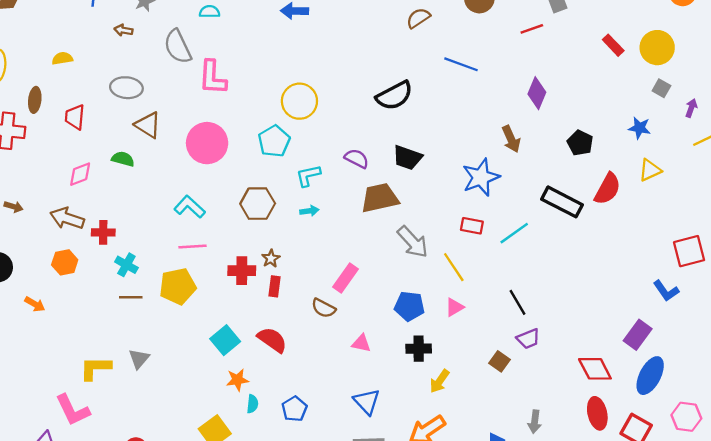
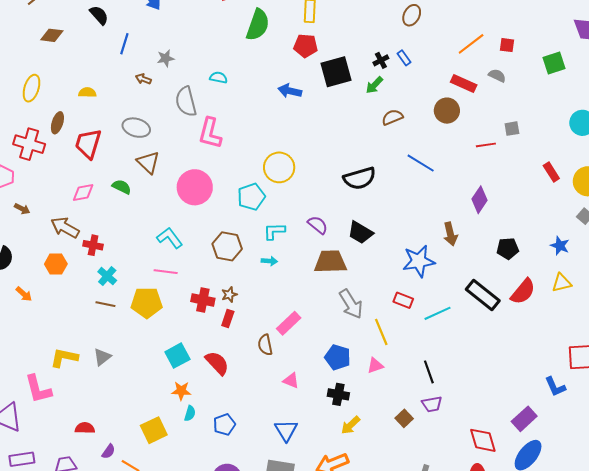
red trapezoid: (75, 117) -> (88, 144), size x1.4
black pentagon: (580, 143) -> (508, 248), turned 30
brown semicircle: (324, 308) -> (265, 345), turned 40

